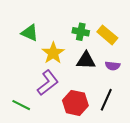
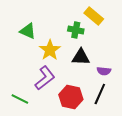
yellow rectangle: (107, 35) -> (94, 16), moved
purple semicircle: (113, 66) -> (104, 71), moved

